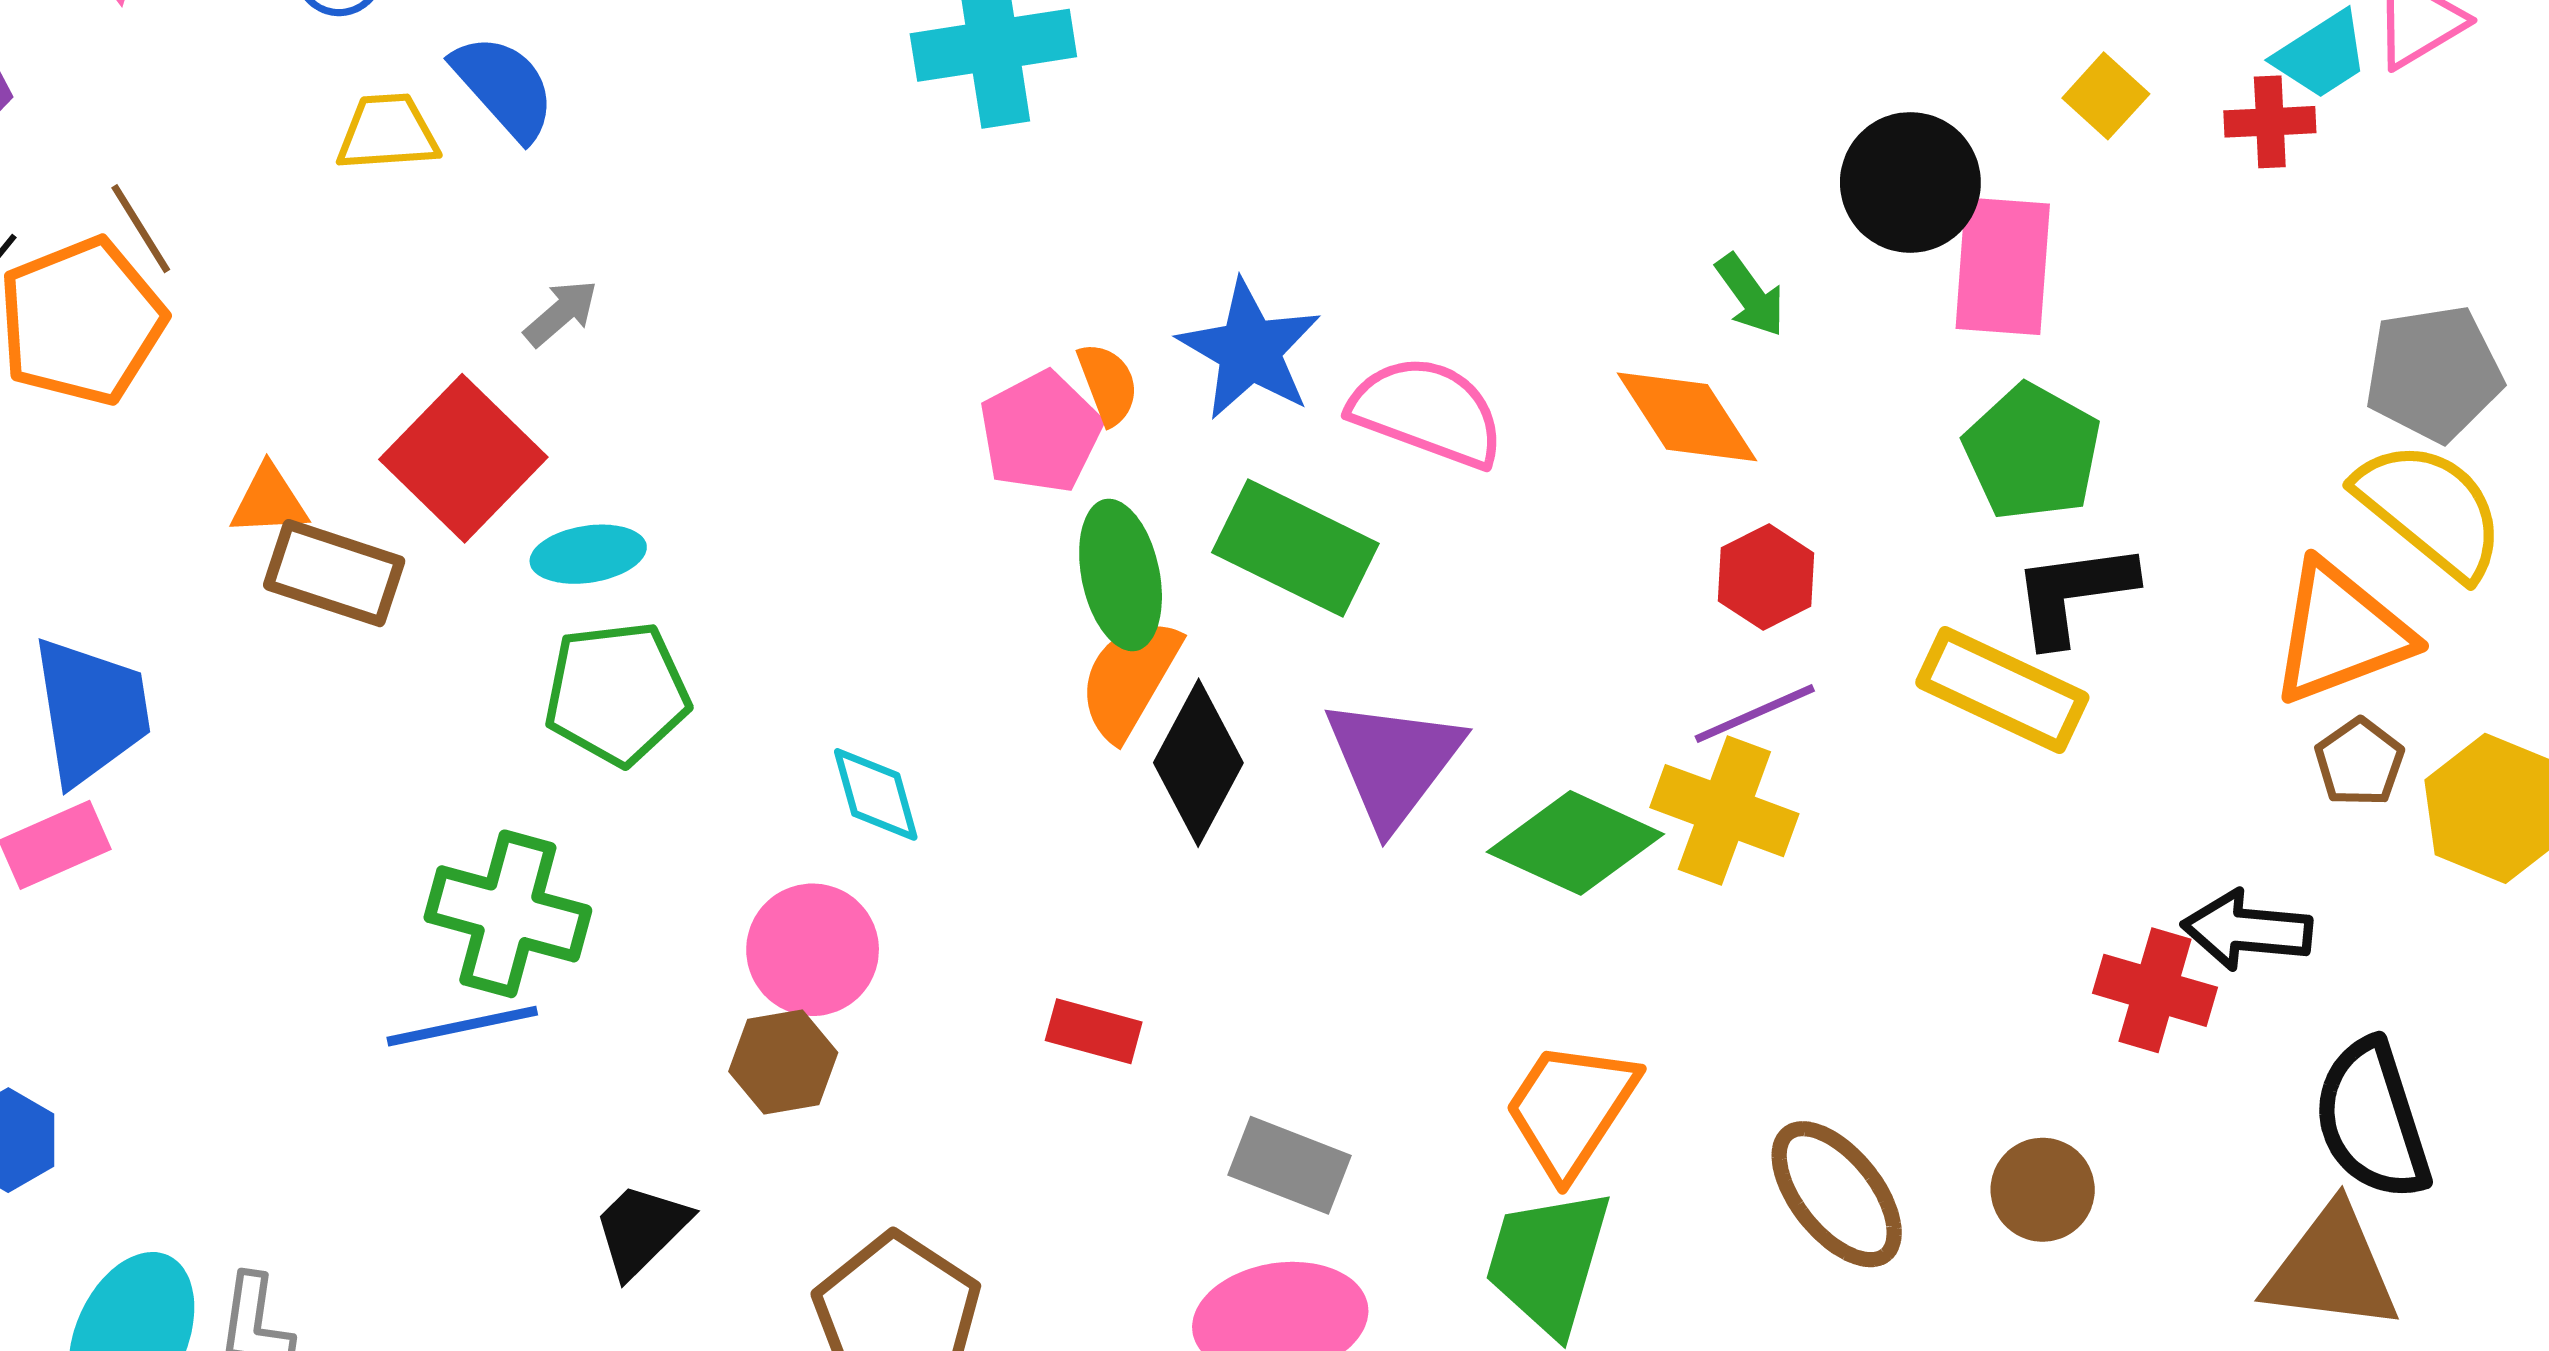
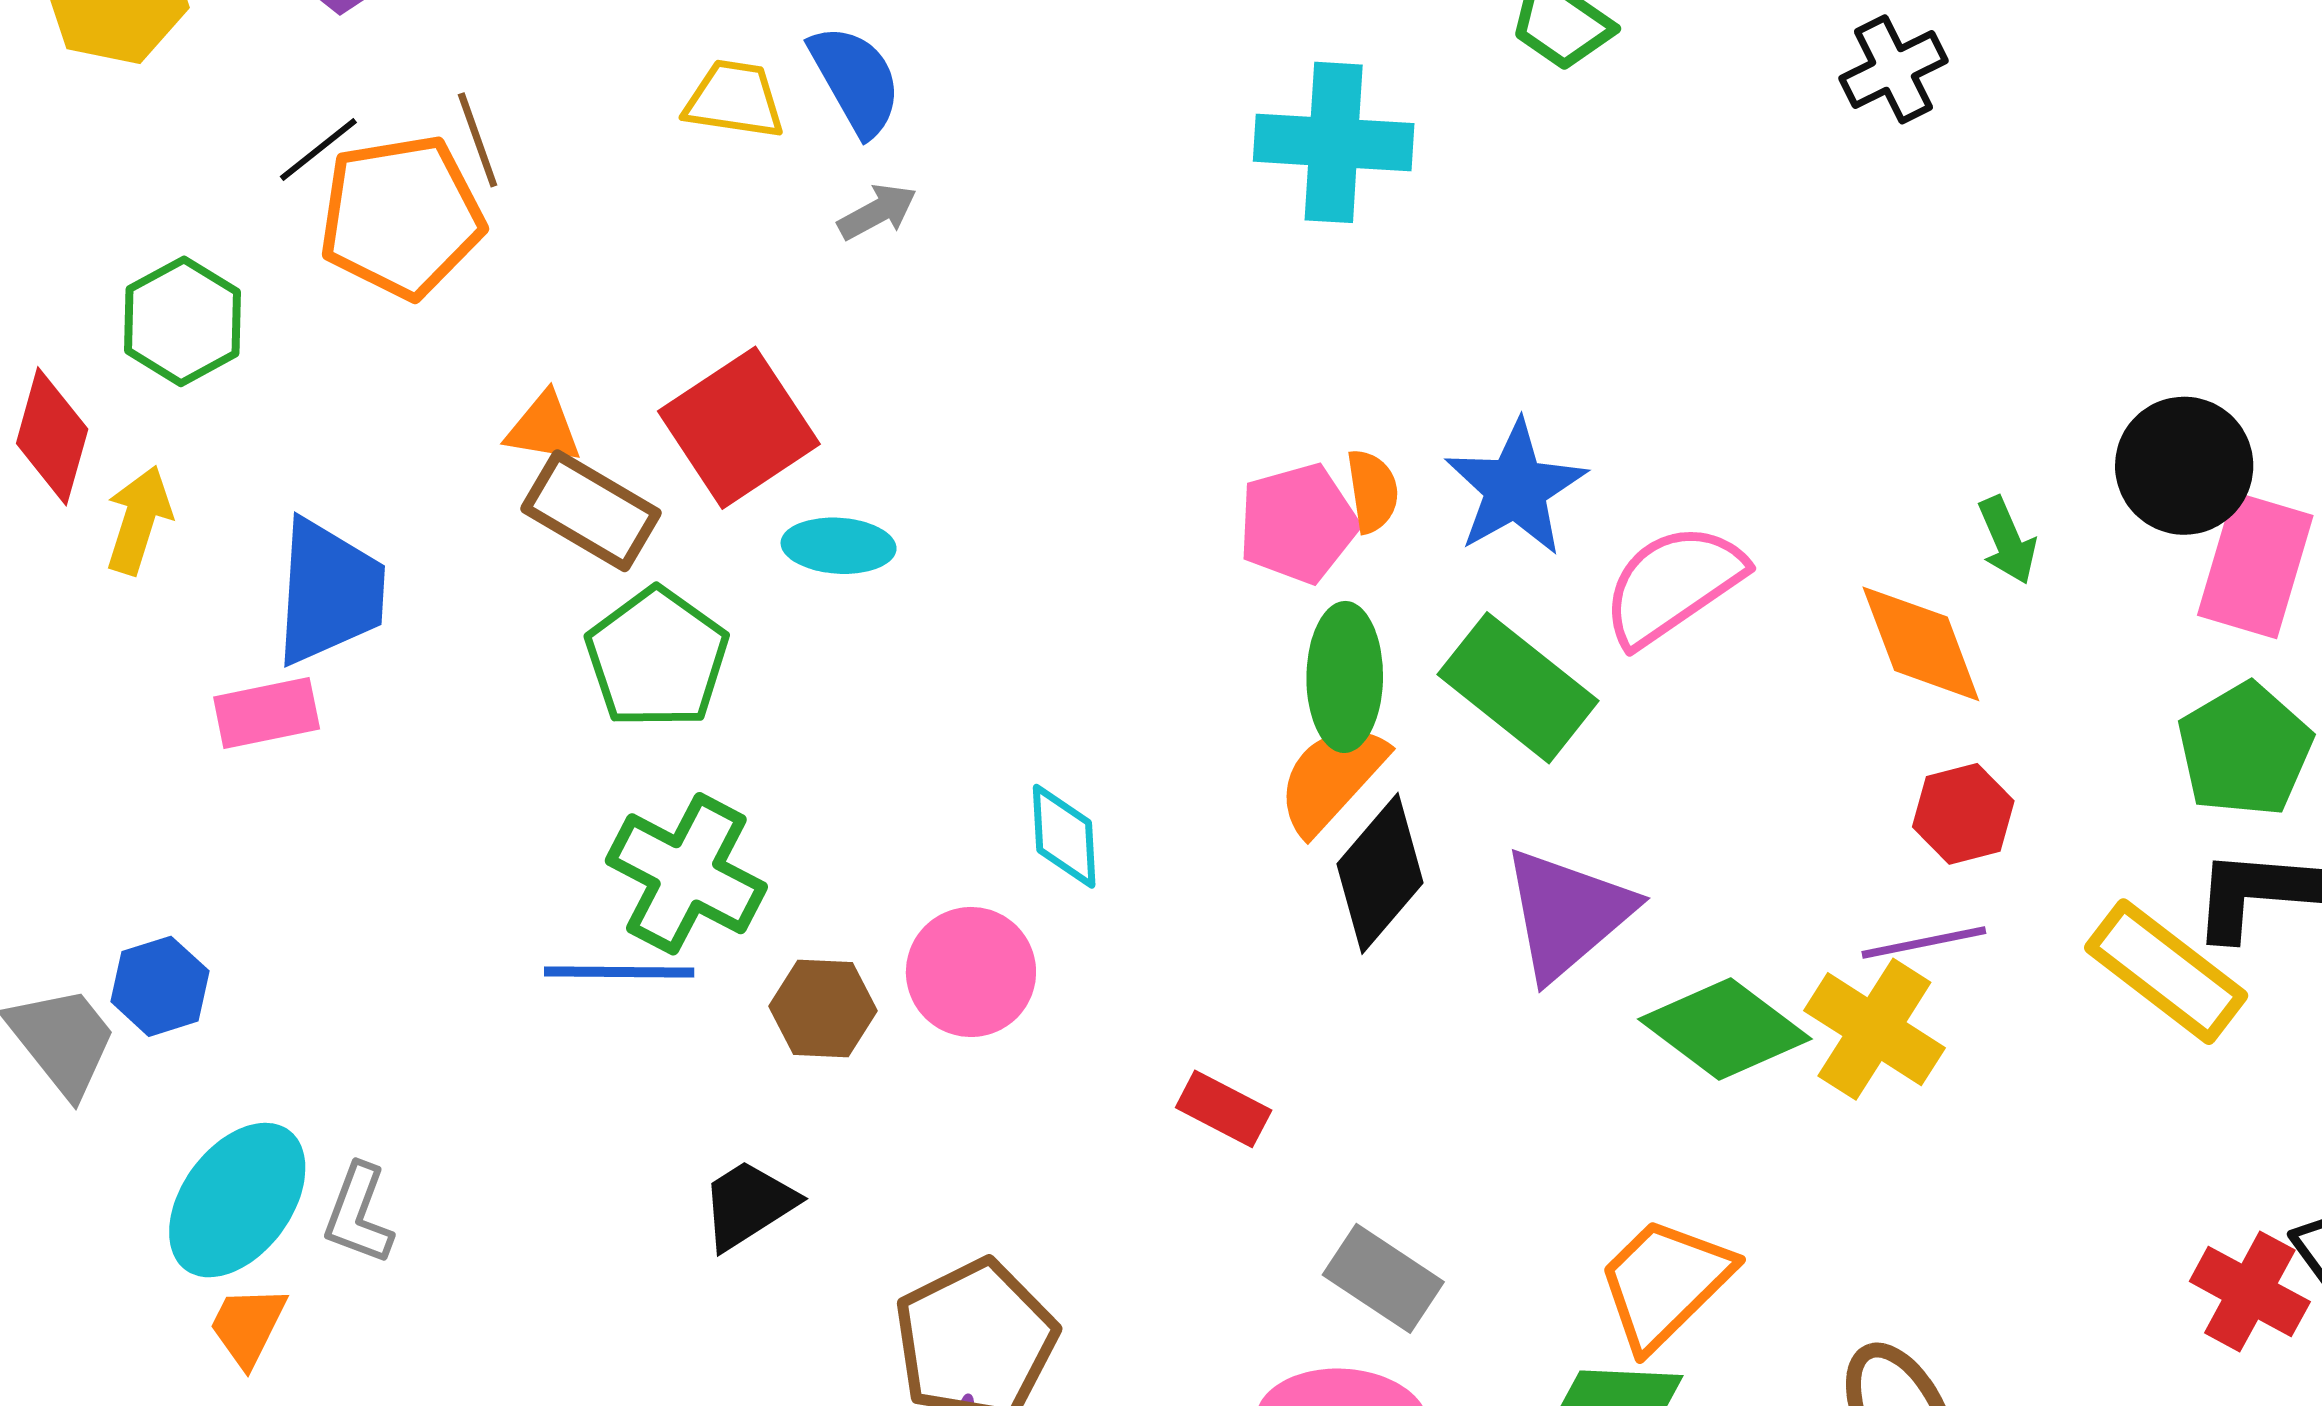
gray arrow: (561, 313) -> (877, 212), moved
pink semicircle: (1427, 412) -> (1673, 584), turned -67
green pentagon: (617, 693) -> (657, 658), moved, turned 30
brown hexagon: (783, 1062) -> (823, 1009), moved

